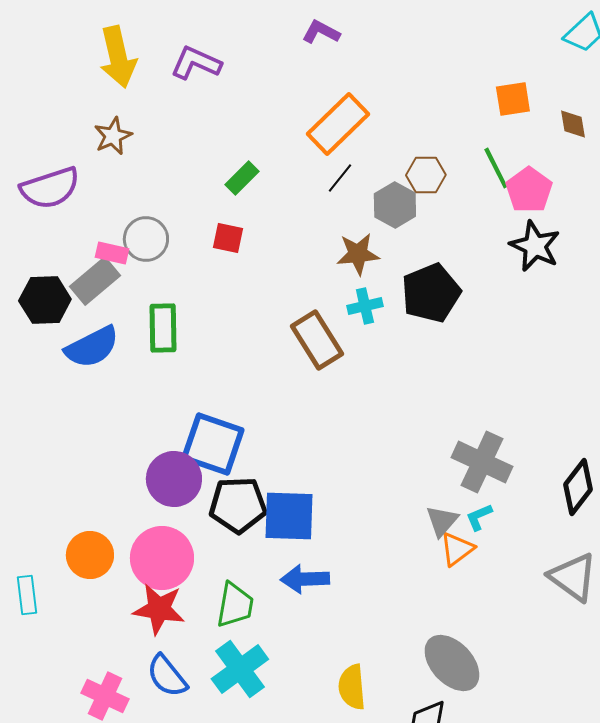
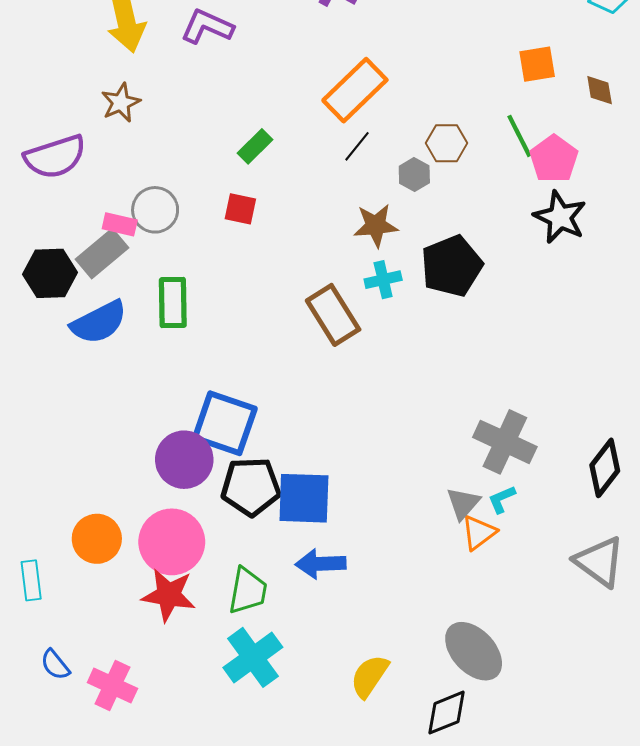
gray hexagon: (395, 205) -> (414, 174), size x0.7
blue semicircle: (167, 676) -> (55, 665), moved, size x0.7
yellow semicircle: (352, 687) -> (370, 676), turned 39

